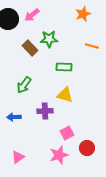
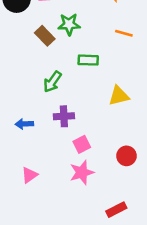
green arrow: (24, 85) -> (52, 82), moved
yellow triangle: (65, 95) -> (119, 96), moved, turned -30
pink square: (67, 133) -> (82, 144), moved
red circle: (87, 148) -> (126, 156), moved

